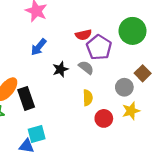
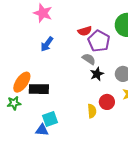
black star: (60, 69) -> (97, 74), moved
black rectangle: (26, 98) -> (39, 89), turned -66
yellow semicircle: (88, 98) -> (92, 111), moved

